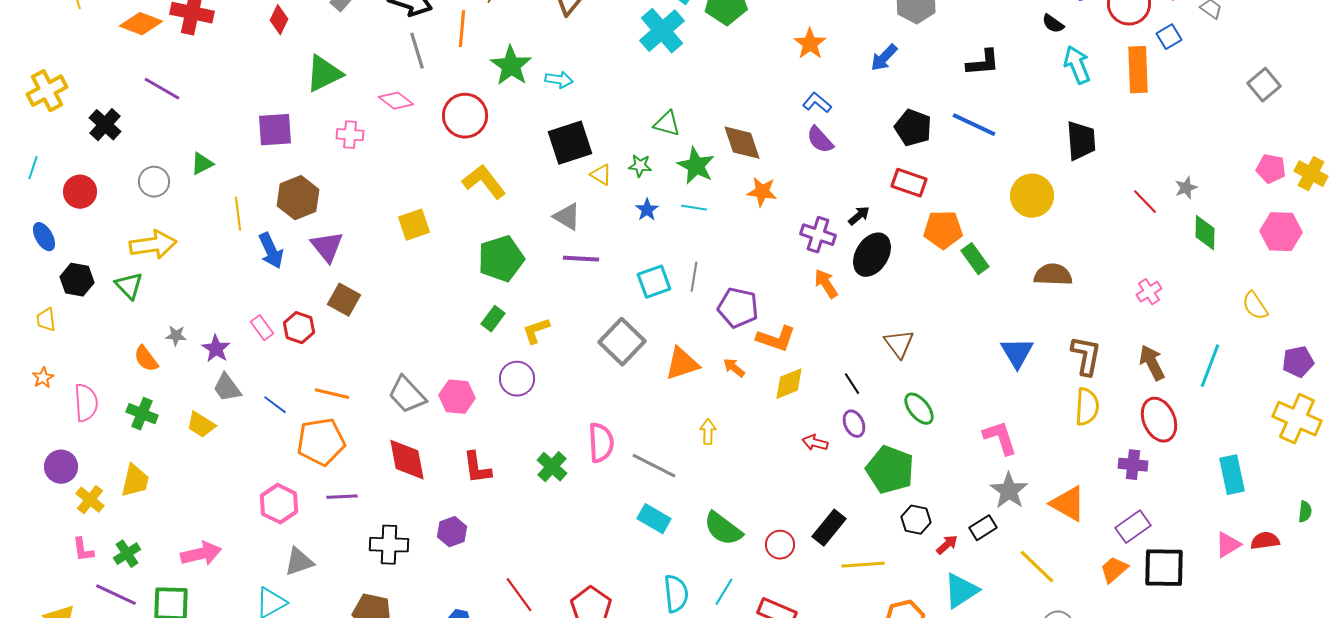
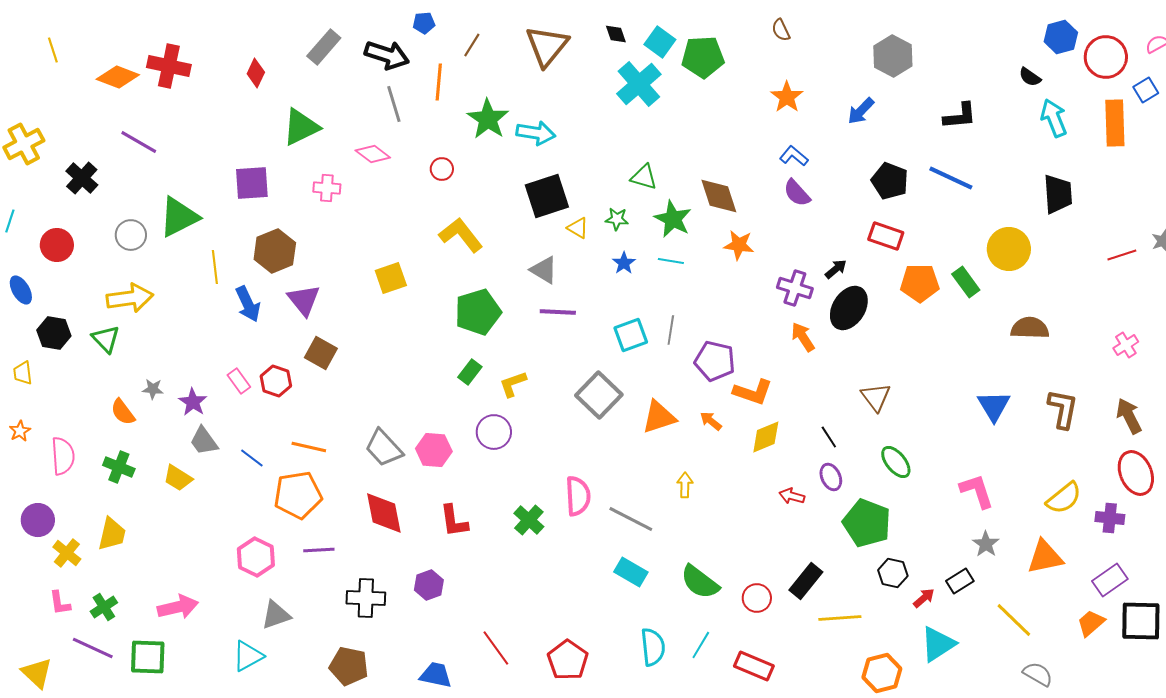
cyan arrow: (559, 80) -> (536, 133), size x1.4
red circle: (465, 116) -> (442, 169), size x0.5
green triangle: (202, 164) -> (179, 217), size x1.8
red line: (1145, 202) -> (1122, 255), turned -64
green rectangle: (975, 259) -> (966, 282), moved
yellow semicircle: (1087, 407) -> (1064, 498), moved, turned 48
gray star: (1009, 491) -> (986, 544), size x0.7
orange triangle: (1068, 504) -> (1045, 557), turned -42

